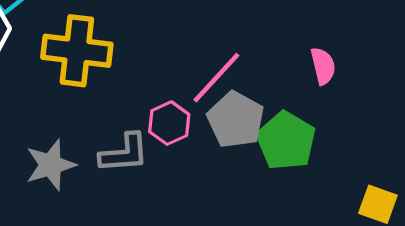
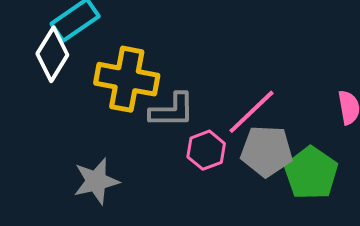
gray pentagon: (236, 120) -> (267, 151), turned -30
gray L-shape: (124, 153) -> (172, 110), moved

